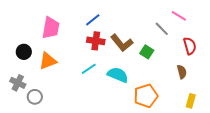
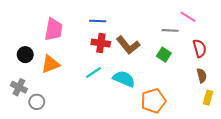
blue line: (93, 20) -> (98, 21), turned 42
gray line: (162, 29) -> (170, 30), turned -42
green square: (147, 52) -> (164, 55), moved
brown semicircle: (182, 72) -> (202, 76), moved
yellow rectangle: (191, 101) -> (208, 98), moved

